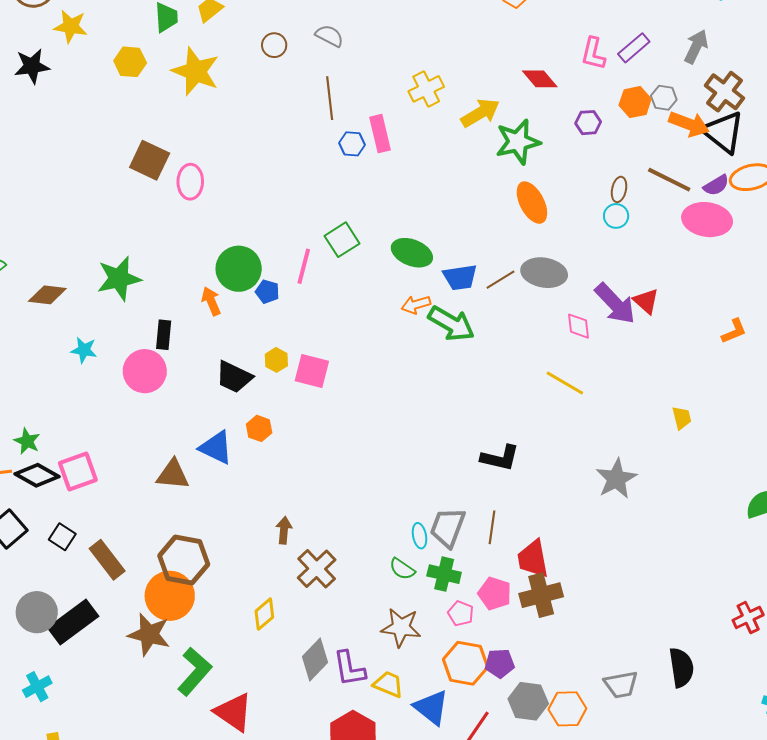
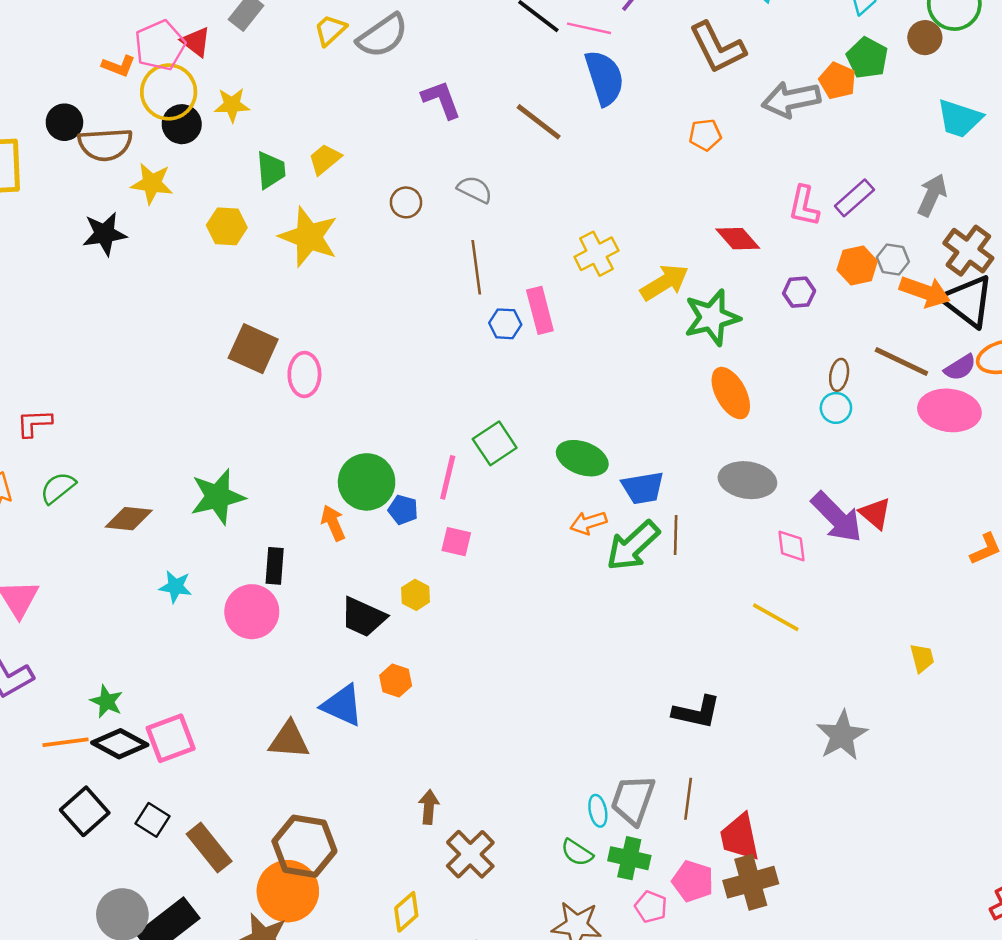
brown line: (501, 280) -> (676, 535), moved, turned -56
green arrow: (451, 324) -> (633, 546), turned 108
pink square: (312, 371) -> (456, 542), moved, size x0.7

